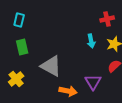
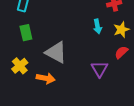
orange arrow: (68, 91) -> (46, 78), moved

